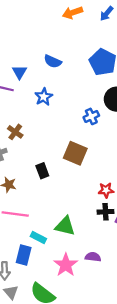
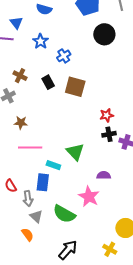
blue cross: (91, 116) -> (64, 56), moved
black rectangle: (42, 171) -> (48, 82), moved
green triangle: (65, 226) -> (75, 152), turned 42
pink star: (66, 265) -> (89, 197), moved

